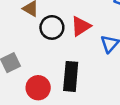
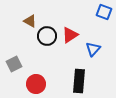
black rectangle: (71, 76) -> (79, 81), moved

